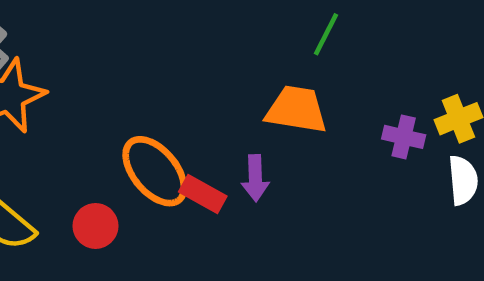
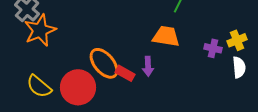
red circle: (96, 226) -> (78, 87), size x1.8

